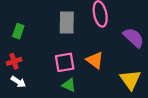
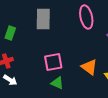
gray rectangle: (67, 23) -> (43, 19), moved
orange triangle: (95, 60) -> (89, 67), moved

